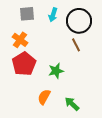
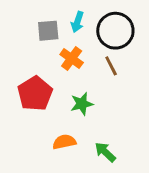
gray square: (27, 14) -> (48, 31), moved
orange cross: (20, 40) -> (72, 58), moved
orange semicircle: (44, 97) -> (64, 142), turned 49

